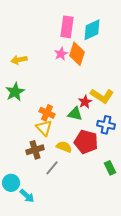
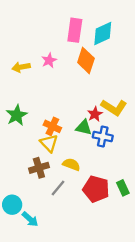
pink star: (61, 54) -> (49, 60), moved
green star: (15, 92) -> (17, 115), moved
blue cross: (106, 125) -> (103, 136), moved
red pentagon: (86, 142) -> (96, 189), moved

